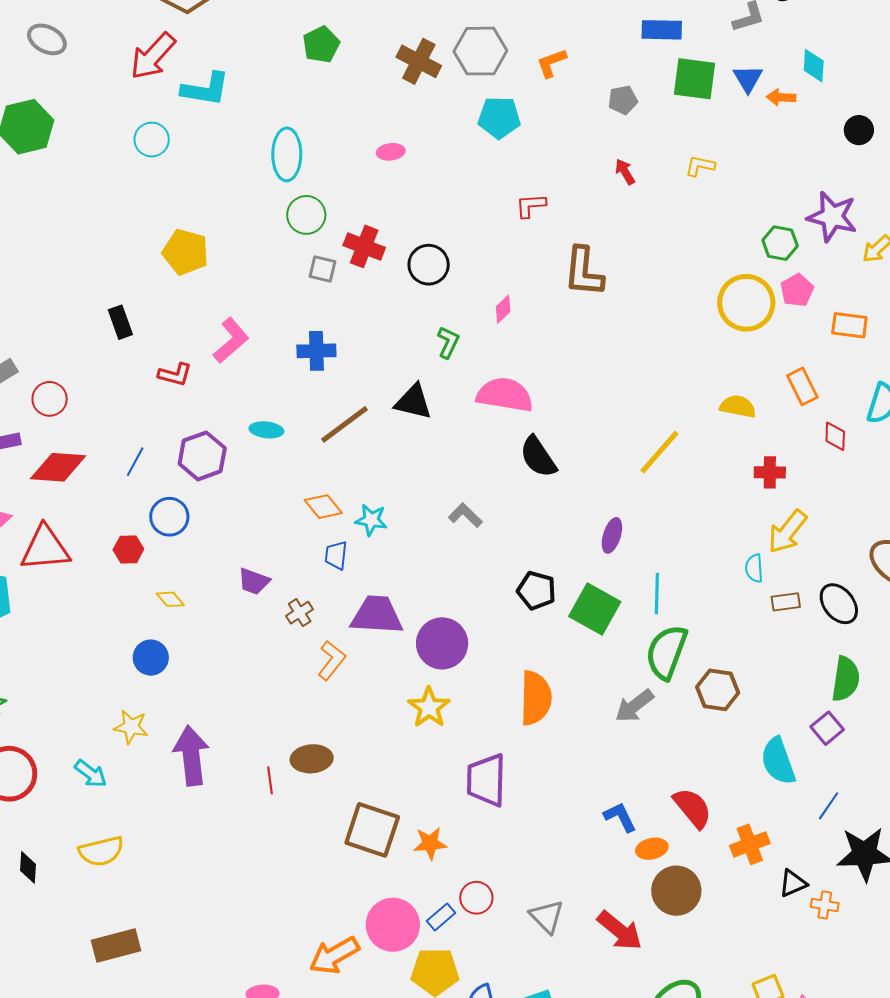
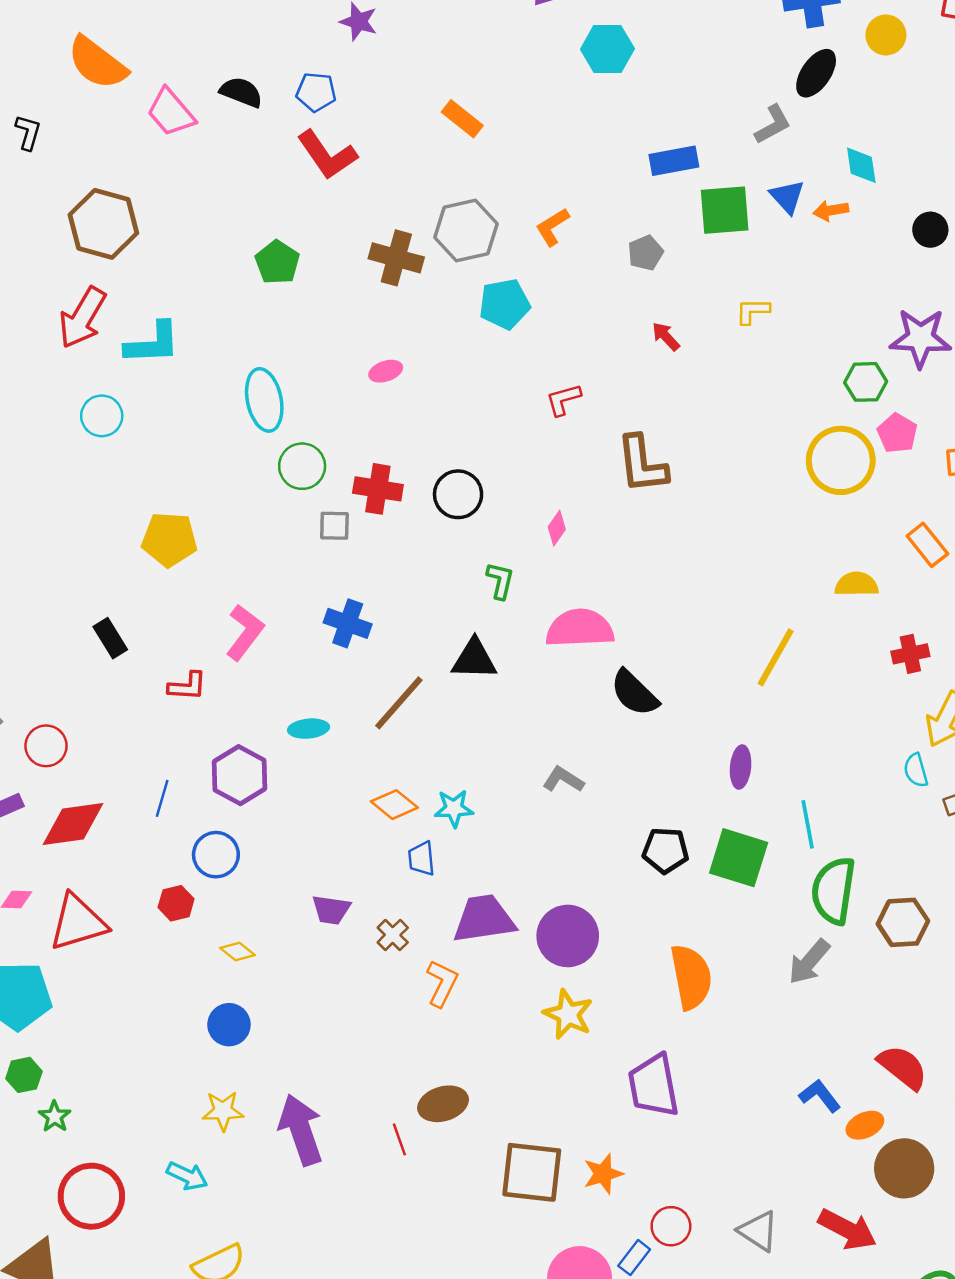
blue cross: (316, 351) -> (348, 623), turned 33

